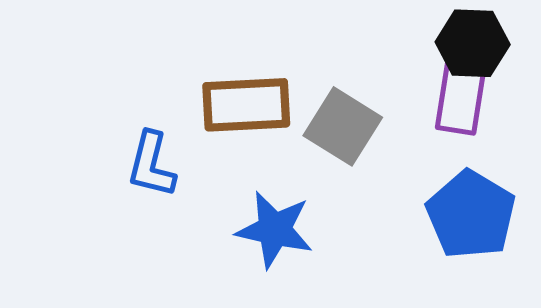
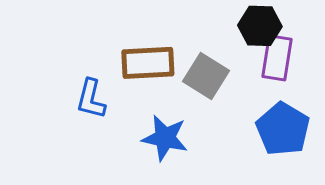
black hexagon: (473, 43) -> (260, 26), moved

